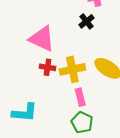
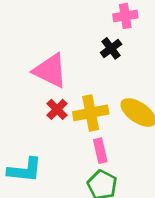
red cross: (48, 67) -> (57, 109), turned 35

